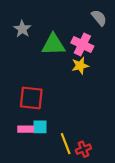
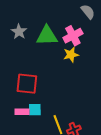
gray star: (22, 29) -> (19, 32), moved
pink cross: (82, 45) -> (73, 36), turned 36

